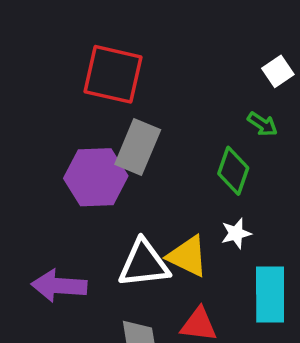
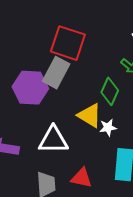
red square: (113, 74) -> (68, 43), moved
yellow triangle: (188, 256) -> (90, 115), moved

